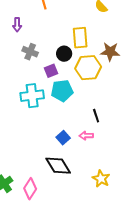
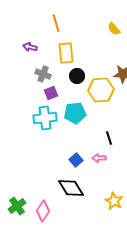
purple arrow: (17, 25) -> (30, 47), turned 104
yellow rectangle: (80, 38) -> (66, 53), moved
purple square: (51, 71) -> (51, 93), moved

